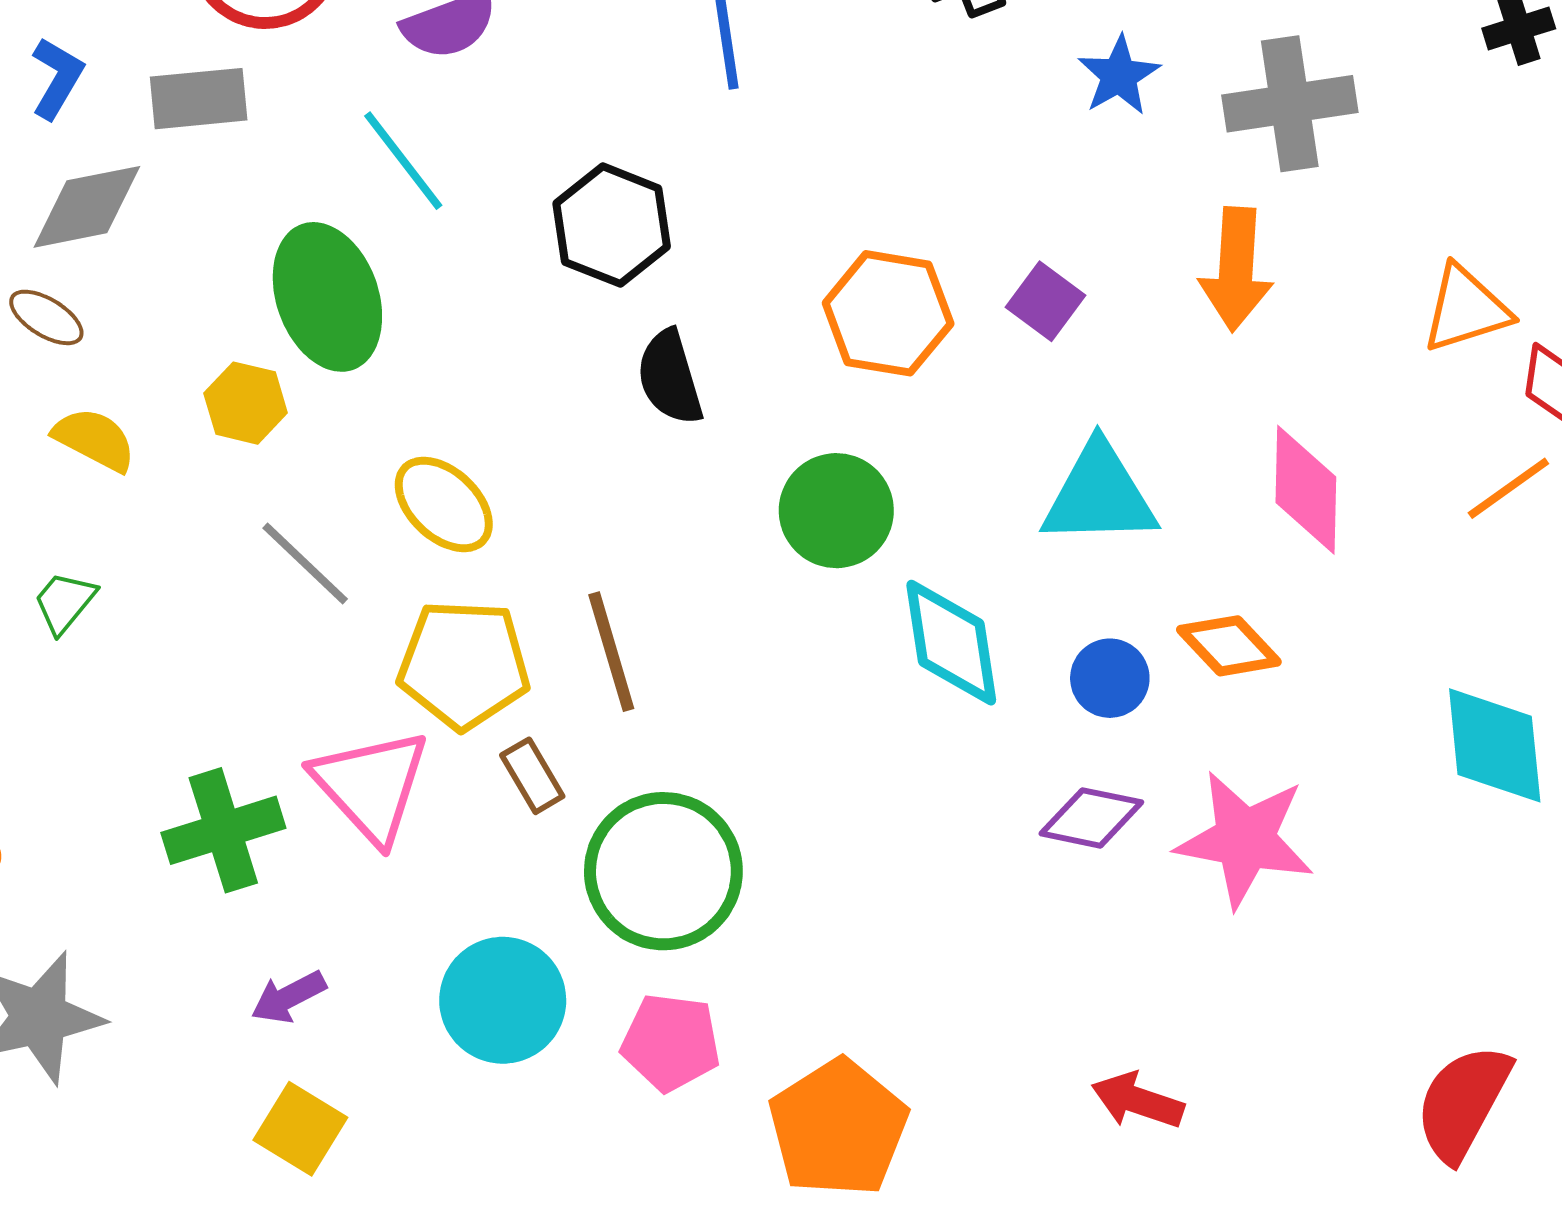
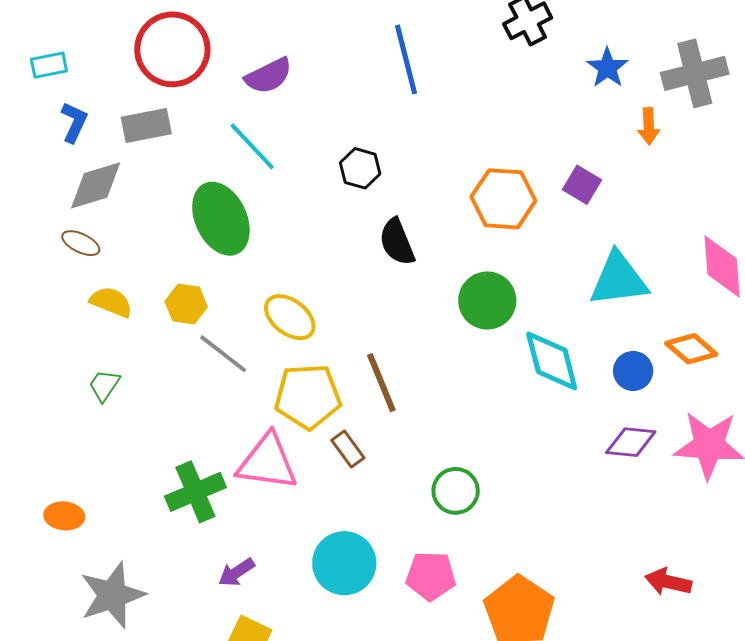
black hexagon: (612, 225) -> (360, 168), size x0.7
orange arrow: (1236, 269) -> (649, 126), moved, size x0.6
yellow hexagon: (246, 403) -> (186, 304), moved
pink triangle: (371, 786) -> (267, 462), turned -34
green circle: (663, 871) -> (456, 491), moved, size x0.6

